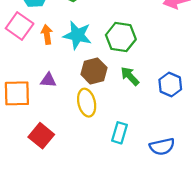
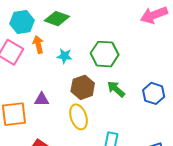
orange arrow: (47, 34) -> (38, 44), moved
cyan star: (77, 35) -> (65, 56), size x0.6

